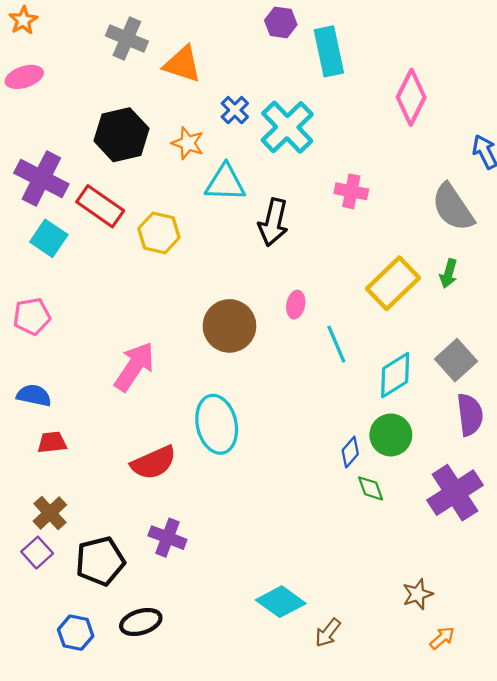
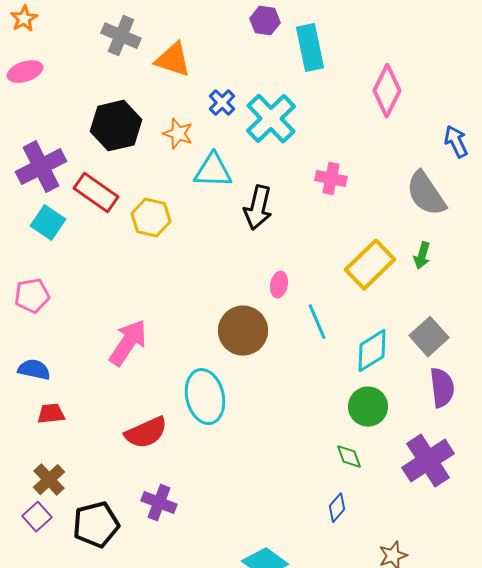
purple cross: (41, 178) -> (41, 167), turned 36
brown circle: (229, 326) -> (243, 331), moved
blue diamond: (350, 452) -> (337, 508), moved

